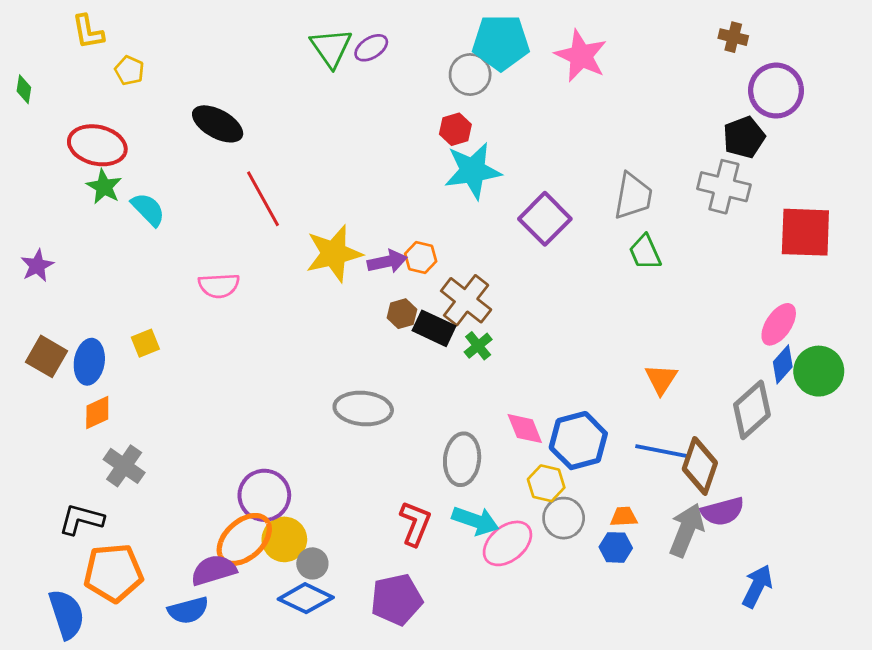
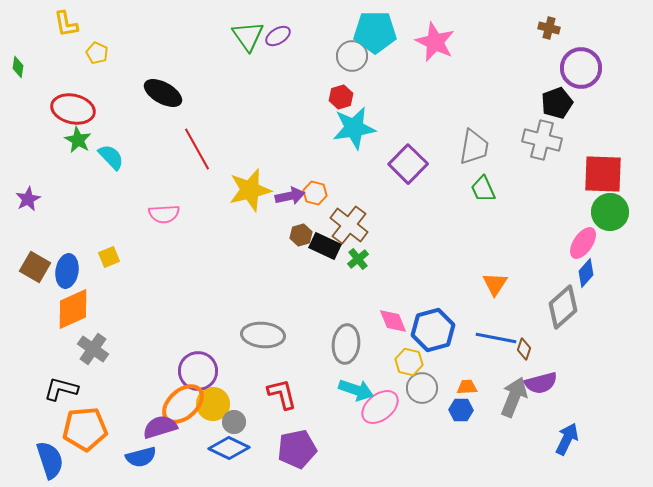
green circle: (819, 371) -> (610, 212), moved
gray ellipse: (363, 408) -> (263, 335), moved
orange diamond: (97, 413) -> (73, 309), size x1.6
brown diamond: (700, 466) -> (524, 349), size x0.5
red L-shape: (415, 523) -> (282, 394), moved, turned -36

